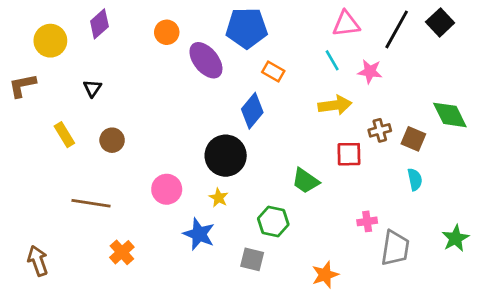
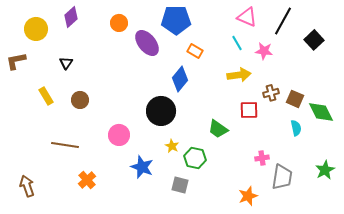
black square: (440, 22) -> (314, 40), moved
pink triangle: (346, 24) -> (247, 17), turned 30
green diamond: (450, 115) -> (321, 112), moved
yellow star: (219, 198) -> (172, 146), moved
orange star: (325, 275) -> (248, 196), moved

